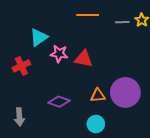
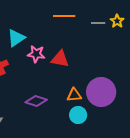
cyan circle: (96, 124) -> (78, 115), moved

